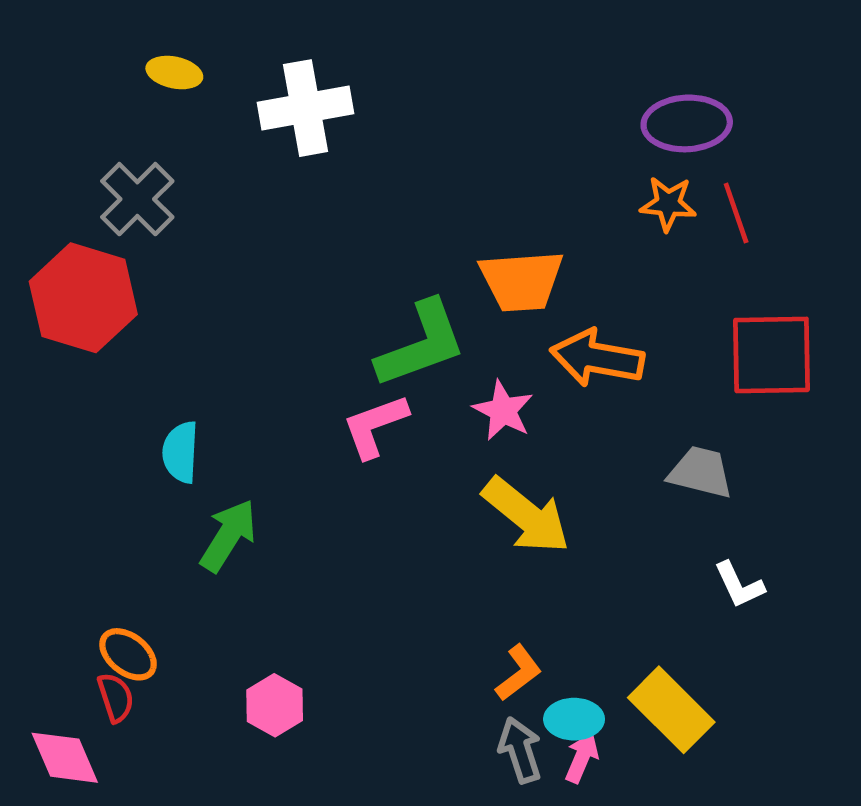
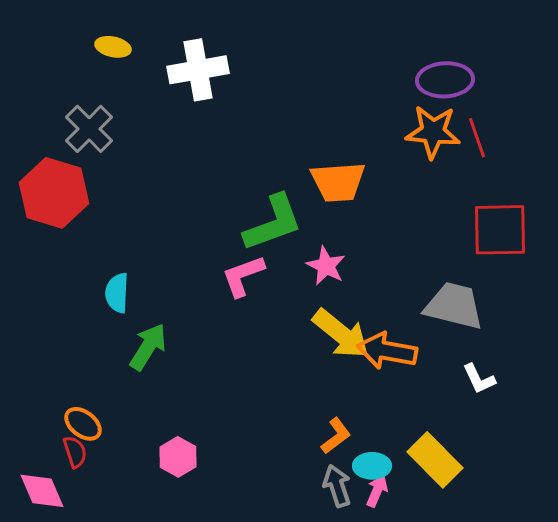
orange star: (668, 204) -> (433, 132), size x1.5
orange arrow: (597, 358) -> (387, 351), moved
gray trapezoid: (701, 472) -> (454, 306), size x1.4

